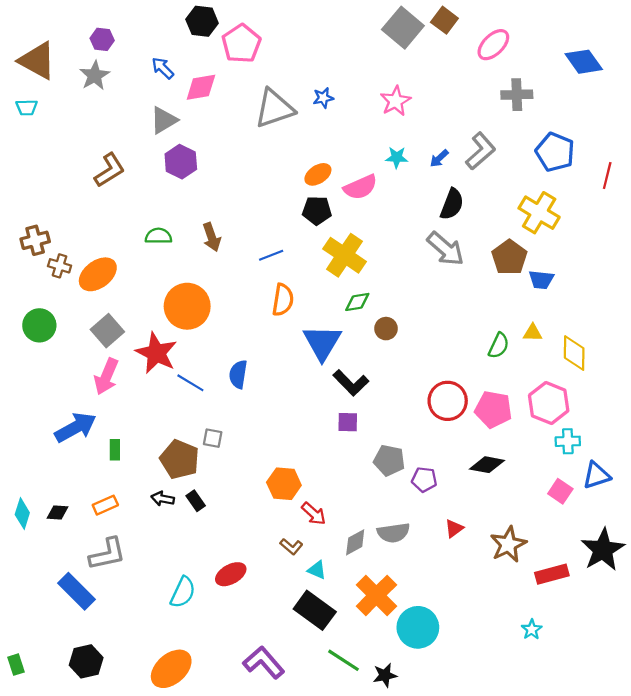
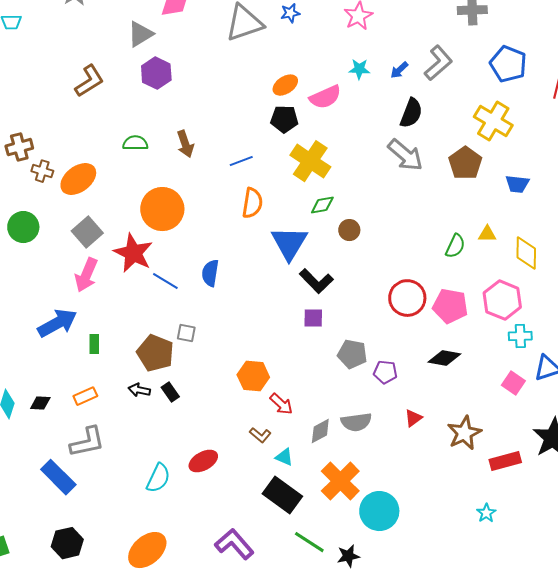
blue trapezoid: (541, 280) -> (517, 184), moved

